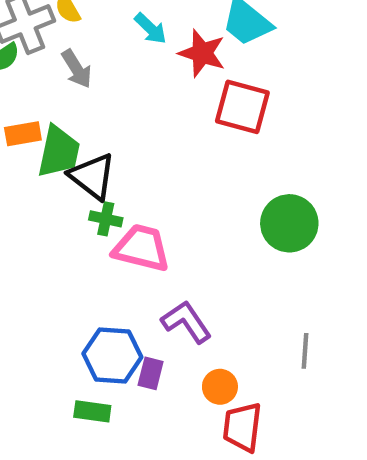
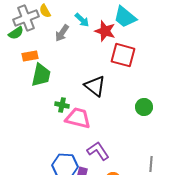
gray arrow: (77, 69) -> (62, 33), moved, turned 66
orange rectangle: (23, 134) -> (30, 56), moved
black triangle: (92, 176) -> (95, 86), moved
green circle: (289, 223) -> (144, 107), size x0.7

